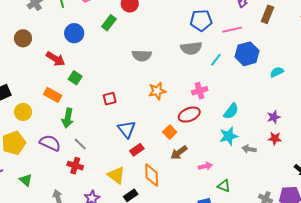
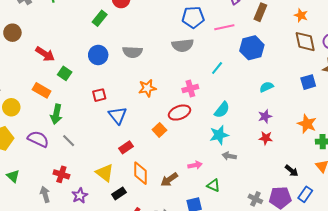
blue circle: (74, 33) -> (98, 55), moved
blue hexagon: (247, 54) -> (252, 48), moved
cyan line: (216, 60) -> (217, 68), moved
cyan semicircle: (277, 72) -> (266, 87), moved
blue triangle: (127, 129) -> (118, 115), moved
gray arrow: (249, 149) -> (229, 156), moved
brown arrow: (179, 153) -> (169, 180), moved
red cross: (75, 166) -> (61, 174), moved

